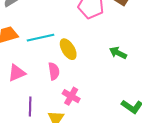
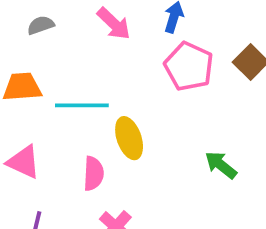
pink triangle: (17, 73) -> (23, 162), turned 36

